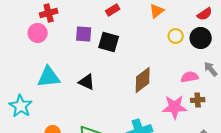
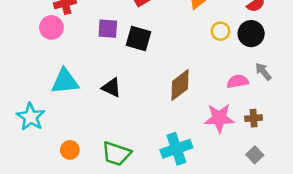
brown cross: (198, 100) -> (254, 118), moved

